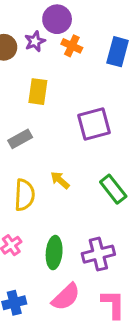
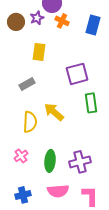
yellow arrow: (60, 180) -> (54, 112), size x1.5
green rectangle: (113, 189) -> (91, 103), moved, turned 30
pink semicircle: (66, 297) -> (58, 191), turned 40

